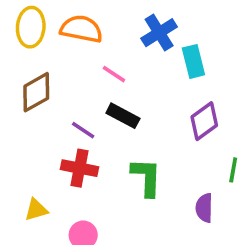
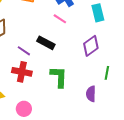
cyan rectangle: (193, 61) -> (98, 13), moved
pink line: (114, 74) -> (60, 19), moved

